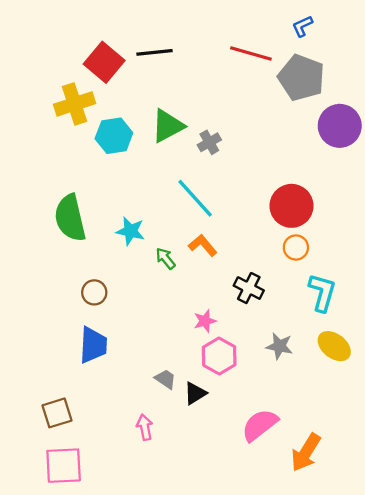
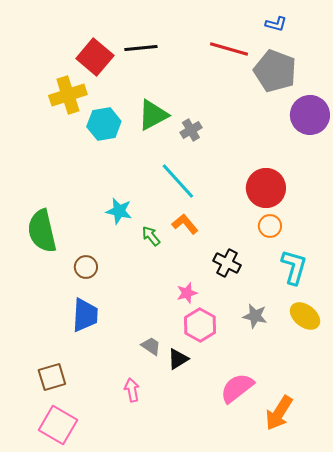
blue L-shape: (302, 26) -> (276, 24), turned -140
green semicircle: (70, 218) -> (42, 231), moved
pink square: (64, 466) -> (58, 425), turned 33

